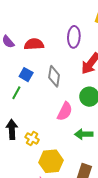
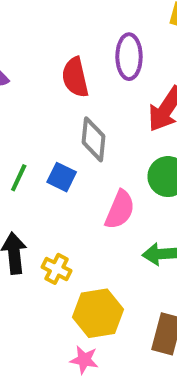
red semicircle: (34, 44) -> (75, 77), moved, turned -96
blue square: (26, 75) -> (62, 177), moved

